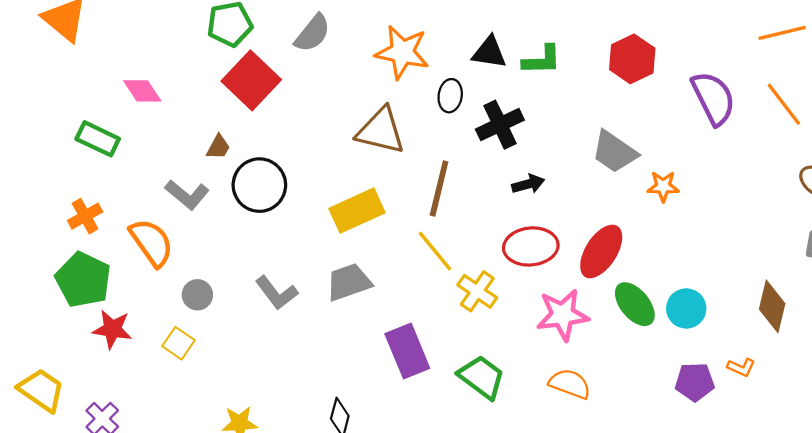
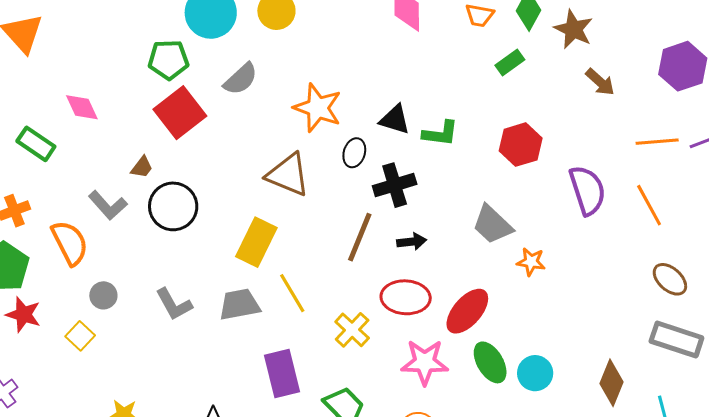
brown line: (439, 189) -> (360, 237), moved
yellow rectangle: (357, 211) -> (256, 242), turned -48
yellow line: (435, 251) -> (292, 293), moved

